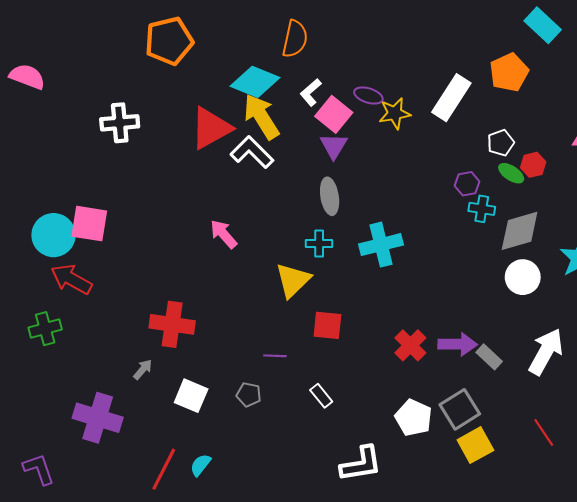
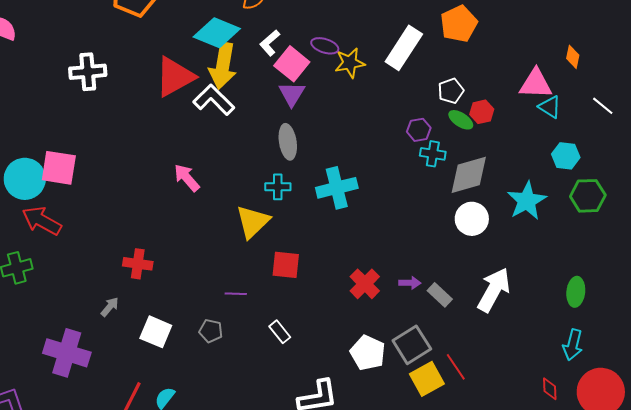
yellow arrow: (261, 117) -> (223, 66), turned -138
red cross: (172, 324) -> (138, 264), size x0.7
purple arrow: (458, 344) -> (410, 283), size x0.6
red line: (544, 432) -> (456, 367), moved

